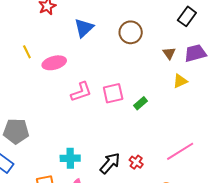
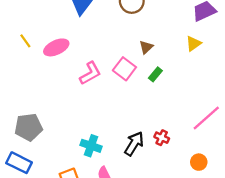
brown triangle: (169, 53) -> (146, 47), moved, turned 32
pink square: (113, 93) -> (124, 69), turned -30
cyan cross: (70, 158) -> (91, 146), turned 30

